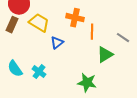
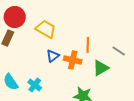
orange cross: (75, 18) -> (73, 60), moved
yellow trapezoid: (39, 23) -> (46, 29), moved

